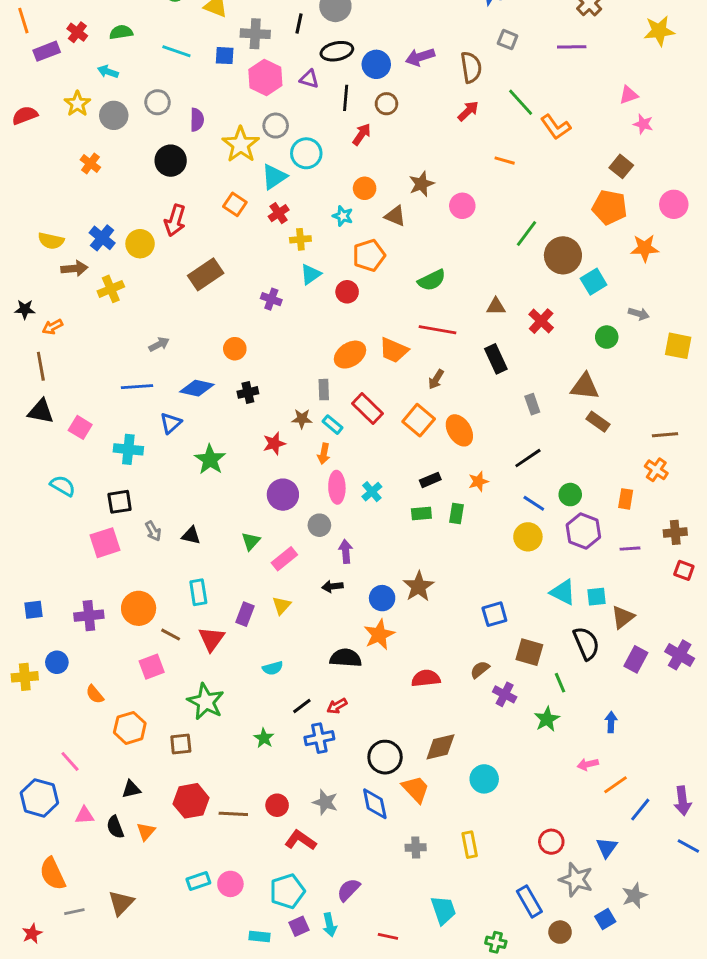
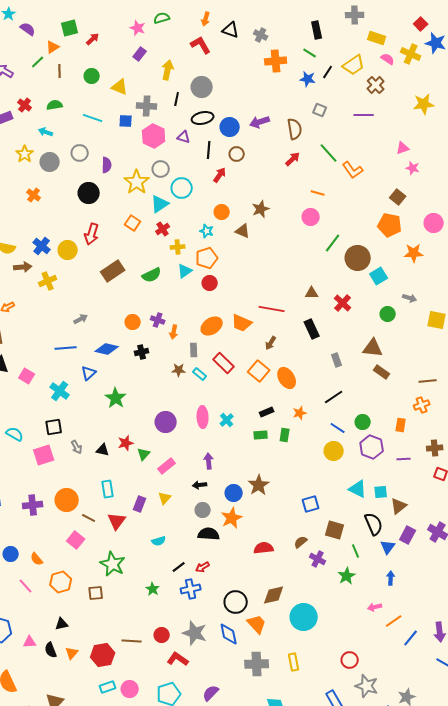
pink circle: (462, 206) -> (311, 217), moved
orange pentagon: (369, 255) -> (207, 258), moved
green semicircle: (432, 280) -> (152, 275), moved
purple cross: (271, 299) -> (158, 320), moved
red star: (274, 444) -> (126, 443), moved
cyan cross: (128, 449) -> (60, 391), turned 30
orange arrow: (324, 454) -> (174, 332), moved
orange cross: (656, 470) -> (422, 405), turned 35
cyan semicircle: (63, 486) -> (15, 434), moved
gray circle: (319, 525) -> (203, 510), moved
blue circle: (57, 662) -> (11, 554), moved
pink square: (152, 667) -> (76, 540), turned -30
pink line: (70, 761) -> (26, 586), moved
cyan circle: (484, 779) -> (304, 617), size x1.4
red hexagon: (191, 801) -> (103, 655), moved
gray star: (325, 802) -> (195, 633), size x1.4
gray cross: (416, 847) -> (257, 664), size x1.6
blue triangle: (607, 847) -> (388, 547), moved

